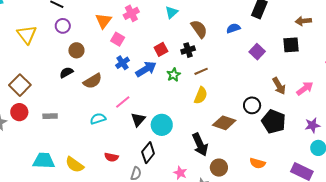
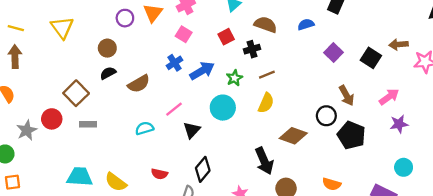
brown arrow: (303, 21) -> (399, 44), moved
purple circle: (63, 26) -> (125, 18), moved
brown semicircle: (199, 29) -> (265, 25), turned -36
pink square: (118, 39) -> (184, 34), moved
black square: (291, 45) -> (371, 58), moved, turned 36
red square: (161, 49) -> (226, 37), moved
brown circle: (76, 50) -> (107, 48), moved
brown square: (20, 85) -> (76, 93), moved
brown arrow: (279, 86) -> (346, 96), moved
cyan circle: (162, 125) -> (223, 108), moved
purple star: (312, 125) -> (399, 124), moved

